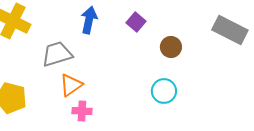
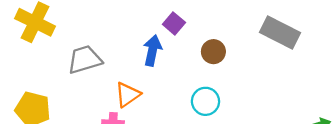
blue arrow: (89, 20) -> (152, 51), moved
orange triangle: (71, 85) -> (128, 95), moved

